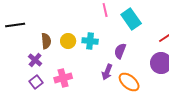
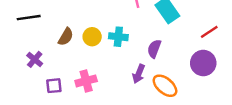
brown semicircle: (46, 41) -> (66, 37), turned 35
purple cross: (35, 60) -> (35, 59), moved
purple square: (36, 82) -> (54, 86), turned 32

